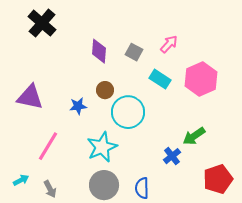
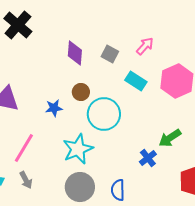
gray arrow: (50, 189) -> (26, 180), moved

